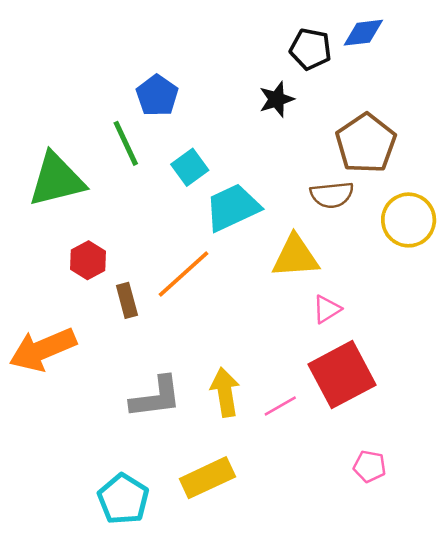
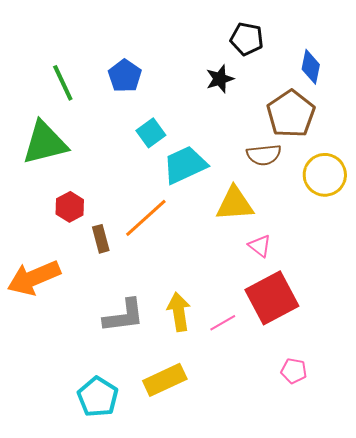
blue diamond: (363, 33) -> (311, 67), moved, turned -72
green line: (126, 143) -> (63, 83), moved
pink triangle: (327, 309) -> (260, 246), turned -50

